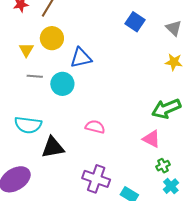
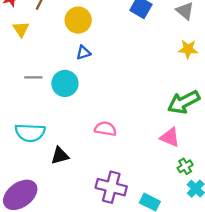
yellow circle: (52, 38) -> (78, 20), moved
yellow triangle: (26, 50) -> (21, 29), moved
blue triangle: (81, 58) -> (83, 53), size x0.6
black triangle: (53, 147) -> (60, 156), size x0.7

